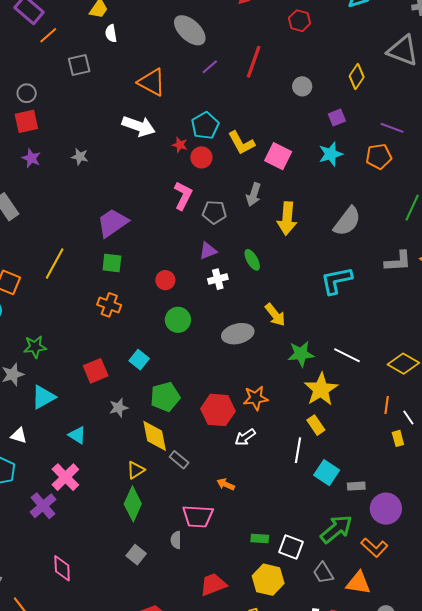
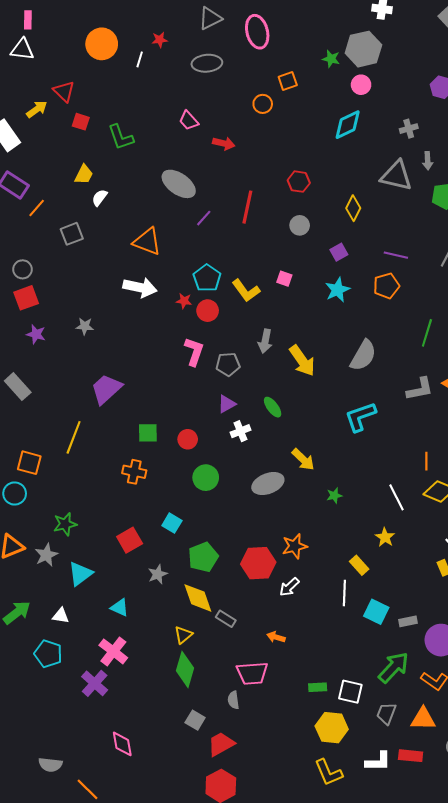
red hexagon: (300, 21) -> (299, 182), moved
white semicircle: (111, 33) -> (100, 198), turned 54
pink square: (278, 156) -> (284, 279), moved, size x0.6
yellow arrow: (287, 219) -> (302, 361), turned -32
purple trapezoid: (113, 223) -> (106, 389), moved
green square: (112, 263) -> (148, 433), moved
green star: (301, 354) -> (334, 495), size x0.6
white line: (347, 355) -> (396, 497), moved, turned 44
yellow star: (321, 389) -> (385, 537), moved, size x0.6
orange line: (387, 405) -> (426, 461), moved
gray trapezoid: (323, 573) -> (386, 713), turned 60
red trapezoid: (213, 585) -> (221, 744), moved

